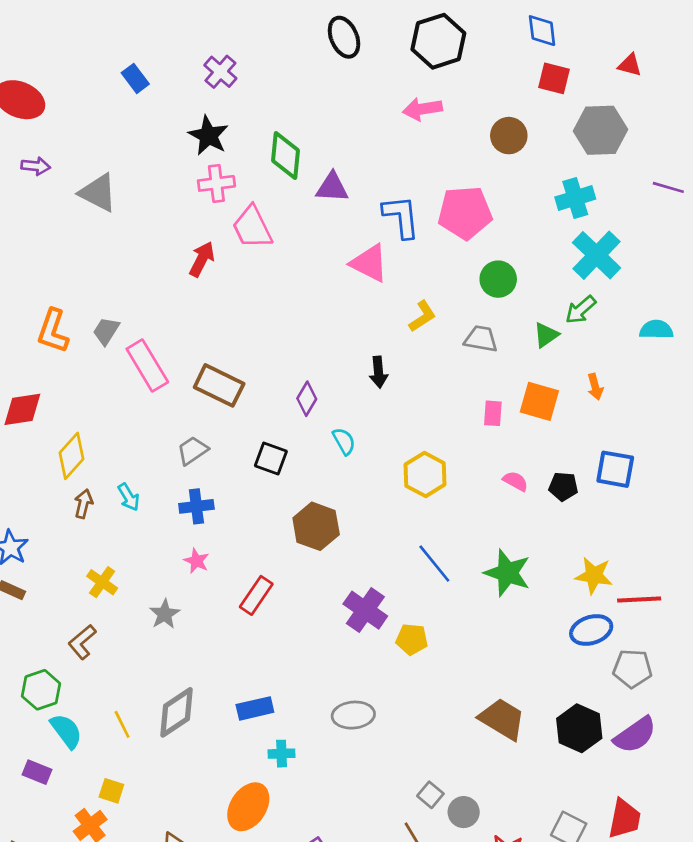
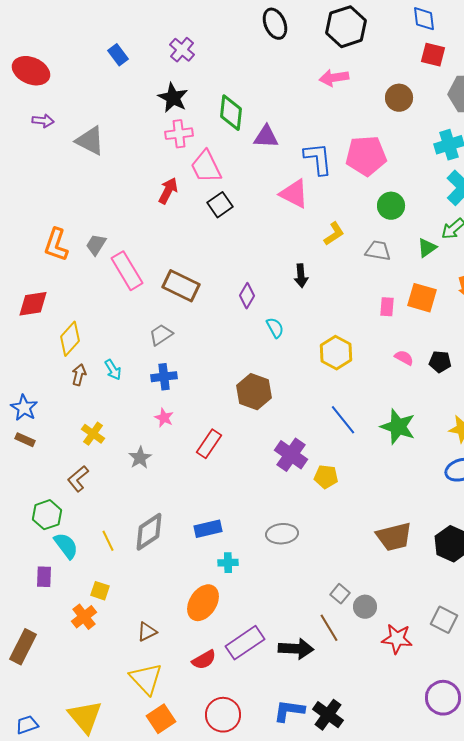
black square: (271, 459) -> (220, 205), moved, turned 35
brown trapezoid: (502, 719) -> (394, 537), turned 135
purple rectangle: (37, 772) -> (44, 577), turned 70

